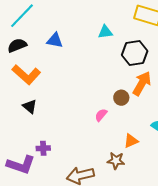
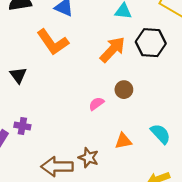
orange L-shape: (26, 75) -> (53, 42), moved
orange arrow: (142, 83) -> (113, 50), moved
brown star: (116, 161) -> (89, 158), moved

